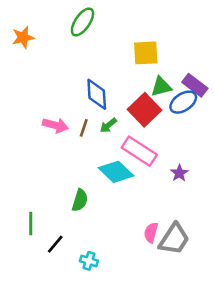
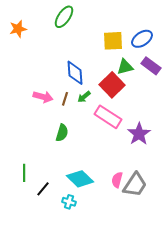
blue ellipse: (183, 102) -> (142, 39), moved
cyan diamond: (116, 172) -> (80, 179), moved
purple star: (179, 173) -> (139, 134), size x1.6
green semicircle: (80, 200) -> (62, 133), moved

